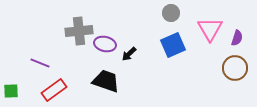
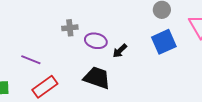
gray cross: (79, 31) -> (70, 28), size x0.6

